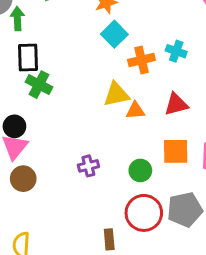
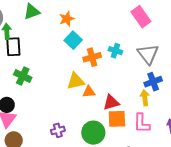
black rectangle: (28, 57) -> (13, 47), moved
red triangle: (176, 104) -> (111, 102), moved
green circle: (140, 170) -> (93, 133), size x1.5

